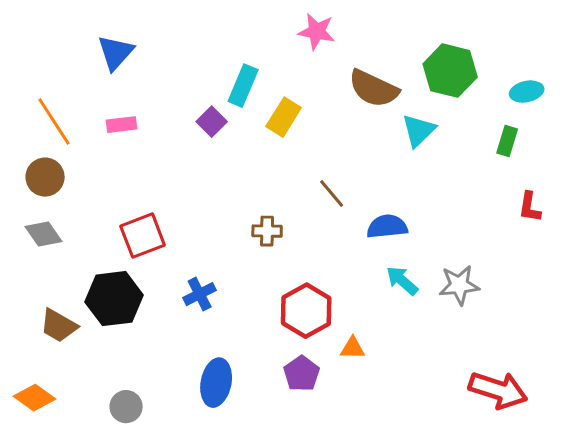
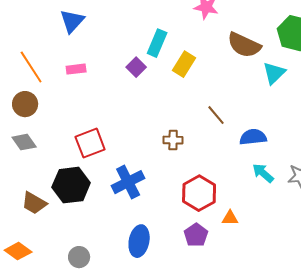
blue cross: (200, 294) -> (128, 182), size x1.5

